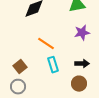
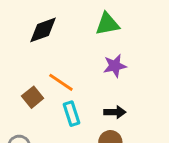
brown square: (20, 67) -> (33, 97), moved

